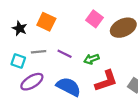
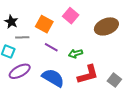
pink square: (95, 19) -> (71, 16), moved
orange square: (46, 22) -> (44, 24), moved
gray line: (39, 52) -> (22, 37), moved

